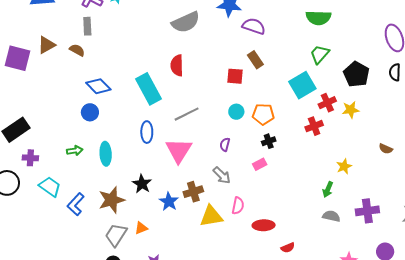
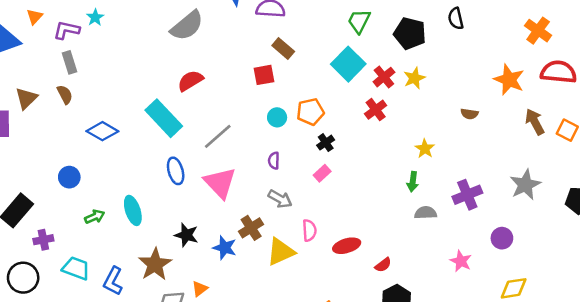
brown semicircle: (77, 50) -> (65, 95), turned 49
red semicircle: (177, 65) -> (190, 81), turned 75
blue circle: (90, 112) -> (69, 177), moved

